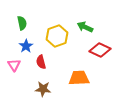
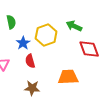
blue star: (26, 46) -> (23, 43), moved
red diamond: (100, 50) -> (89, 49), turned 45

